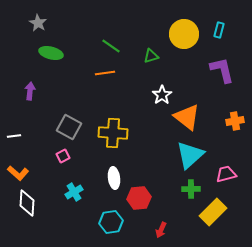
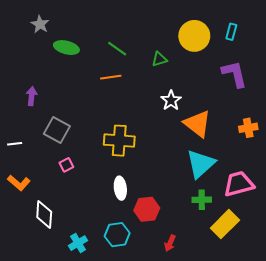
green ellipse: (51, 53) -> (66, 48), moved
gray square: (69, 127) -> (57, 130), moved
pink trapezoid: (226, 174) -> (239, 184), size x1.4
cyan cross: (74, 192) -> (78, 243), moved
white diamond: (27, 203) -> (44, 215), moved

